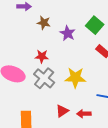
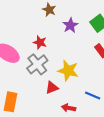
red triangle: (62, 111) -> (52, 88), moved

